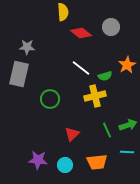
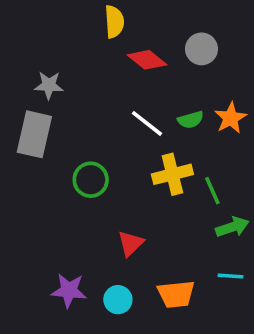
green semicircle: (105, 76) -> (191, 120), moved
green line: (107, 130) -> (212, 191), moved

